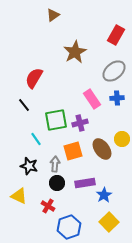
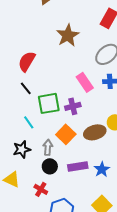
black line: (24, 105) -> (26, 88), moved
brown ellipse: (102, 149) -> (95, 132), turned -70
orange square: (73, 151) -> (66, 134), turned -30
black star: (29, 166) -> (22, 149), turned -30
blue star: (104, 195) -> (102, 169), moved

